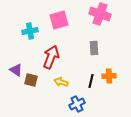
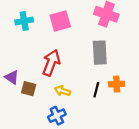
cyan cross: (30, 31) -> (24, 21), moved
gray rectangle: (94, 48) -> (100, 53), size x1.5
blue cross: (77, 104) -> (57, 116), moved

